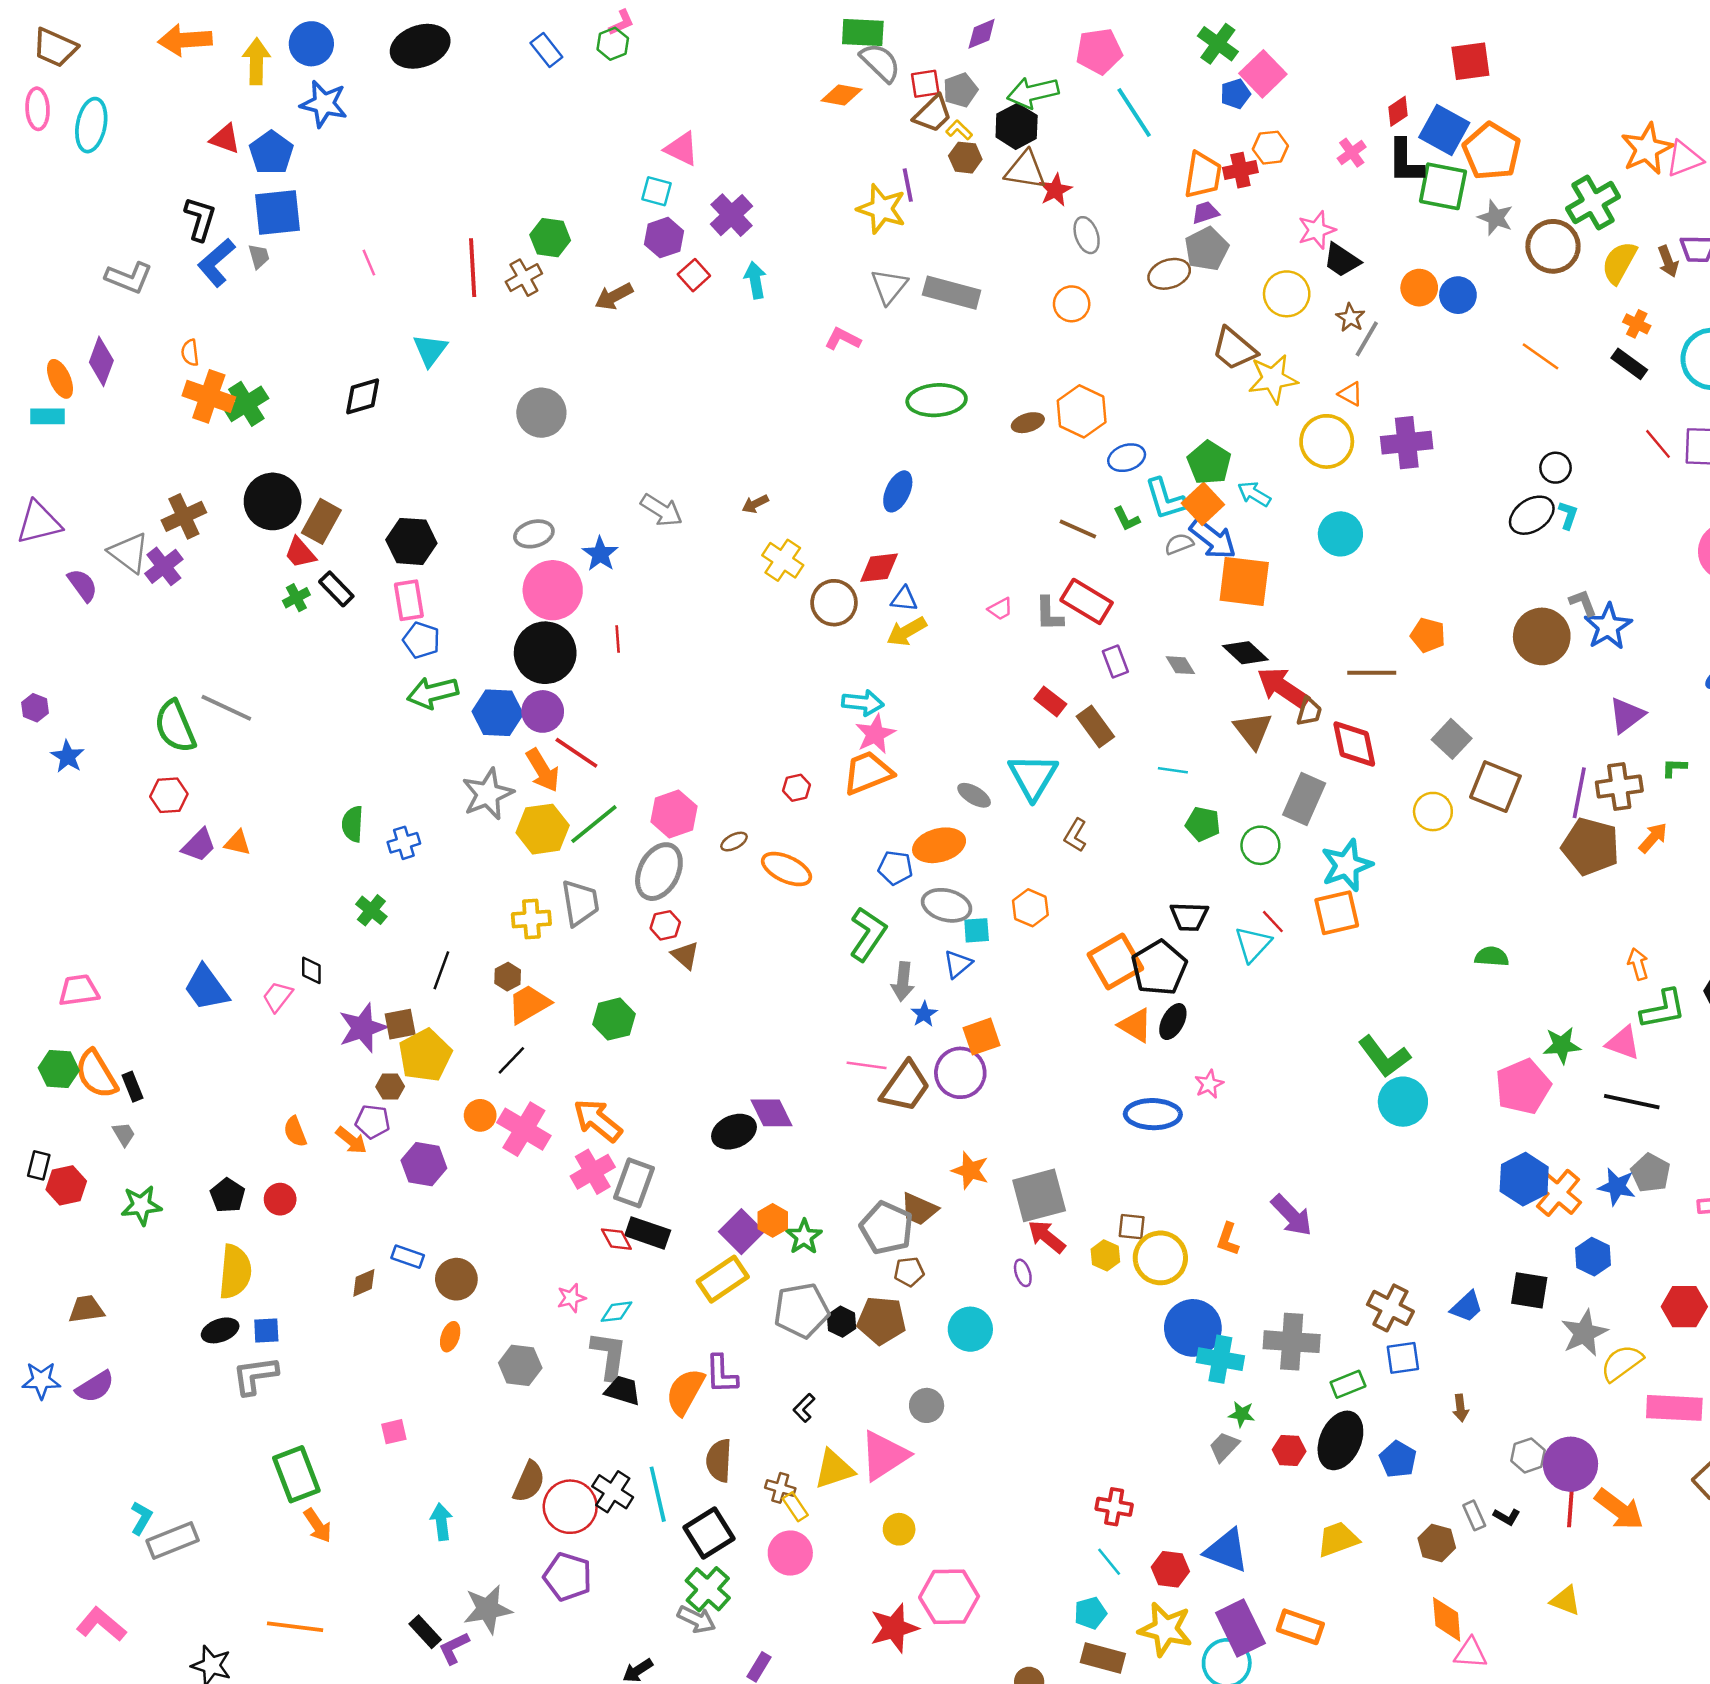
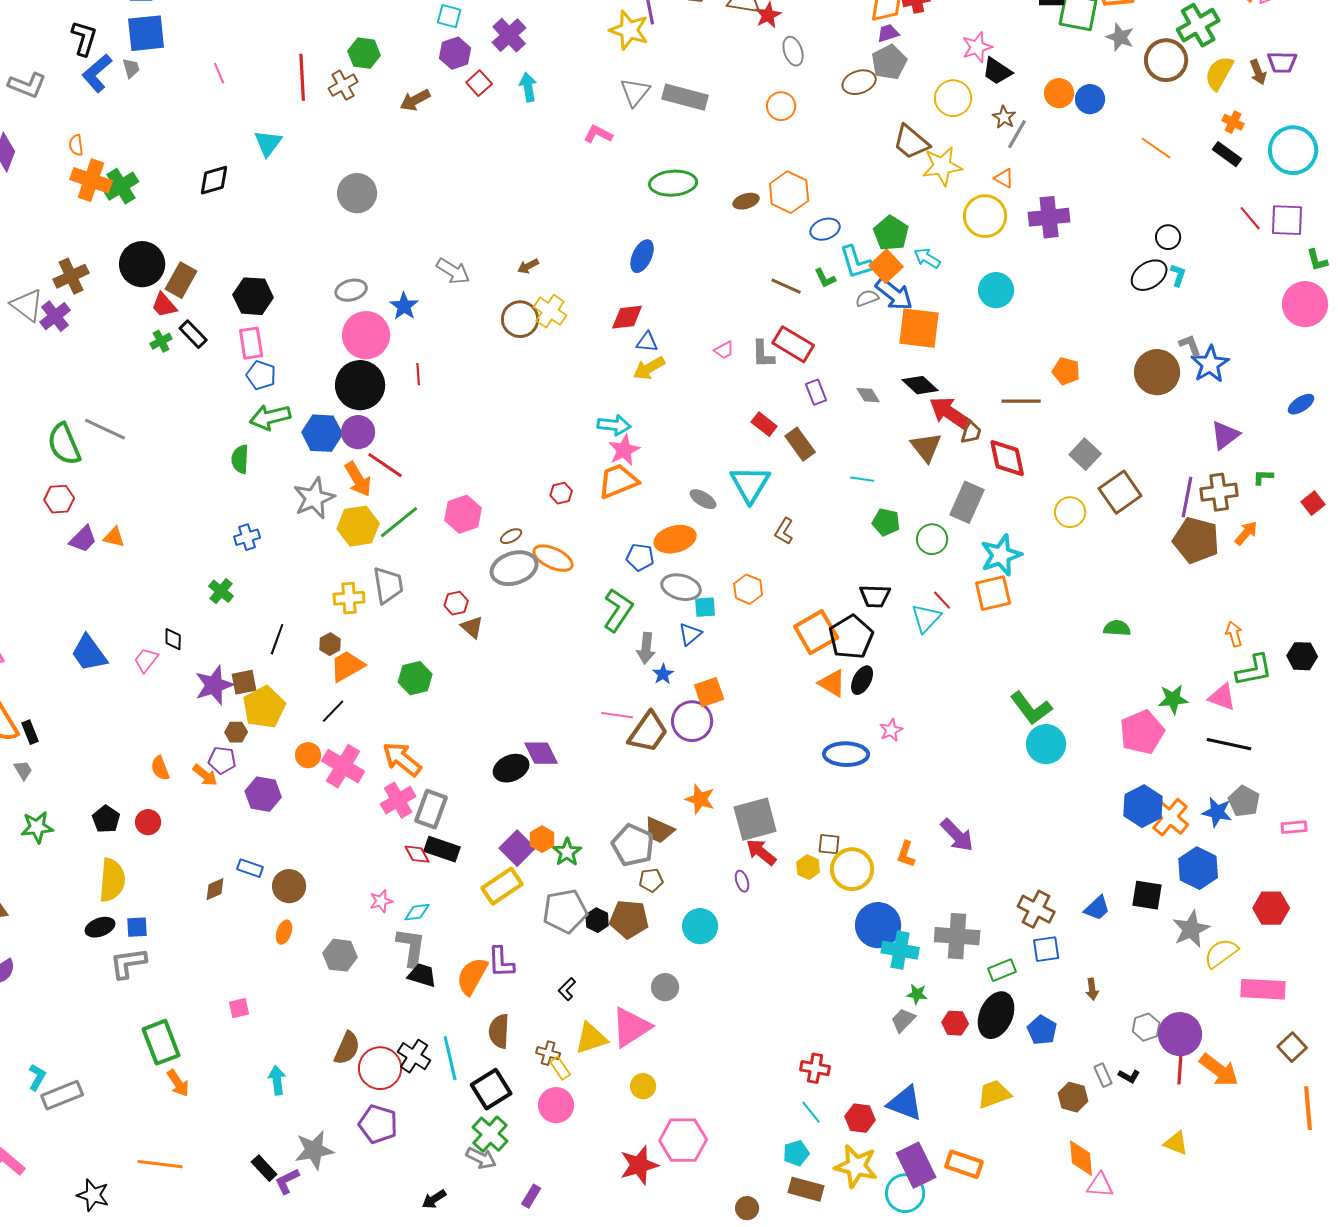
brown circle: (834, 603) -> (520, 319), moved
brown square: (1495, 787) -> (1120, 492), turned 33
green semicircle: (353, 824) -> (240, 459), moved
gray ellipse: (659, 872) -> (514, 568), moved, turned 45
blue hexagon: (1593, 1257) -> (1198, 868), size x1.4

